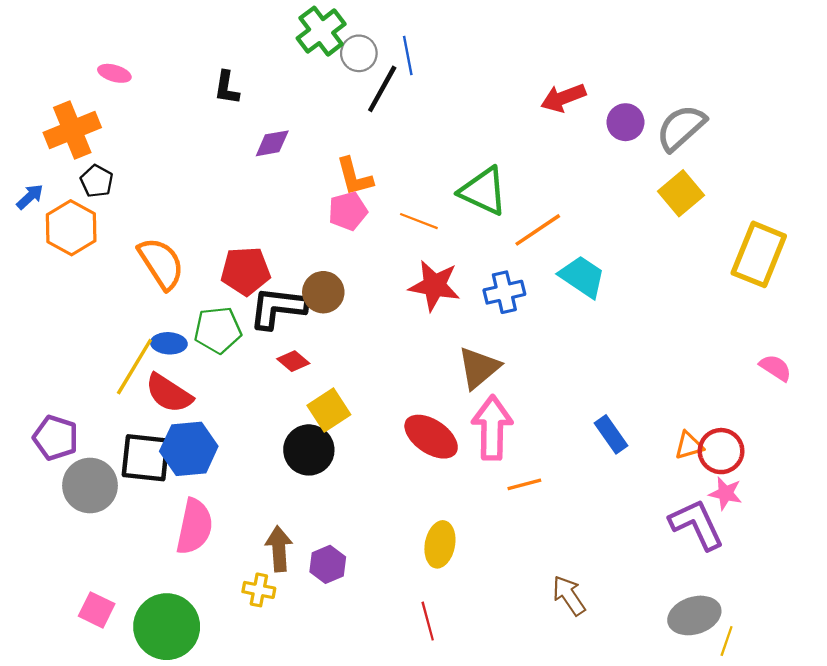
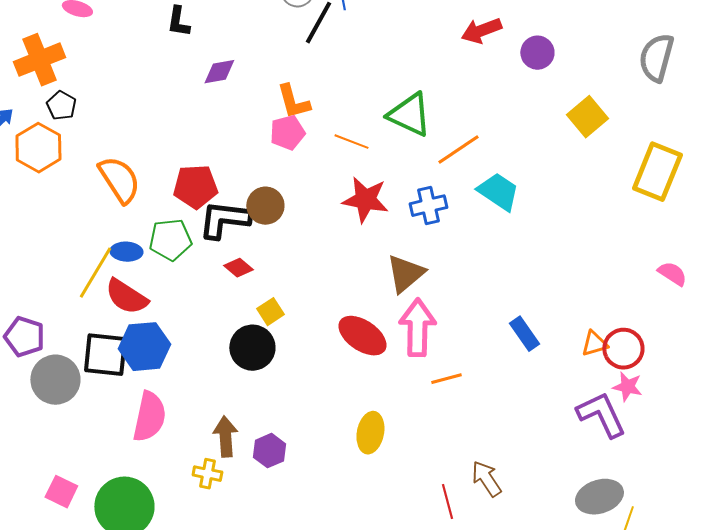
gray semicircle: (681, 128) -> (656, 58), moved, turned -33
yellow square: (329, 410) -> (270, 312), size x0.7
red line: (428, 621) -> (447, 502), moved

